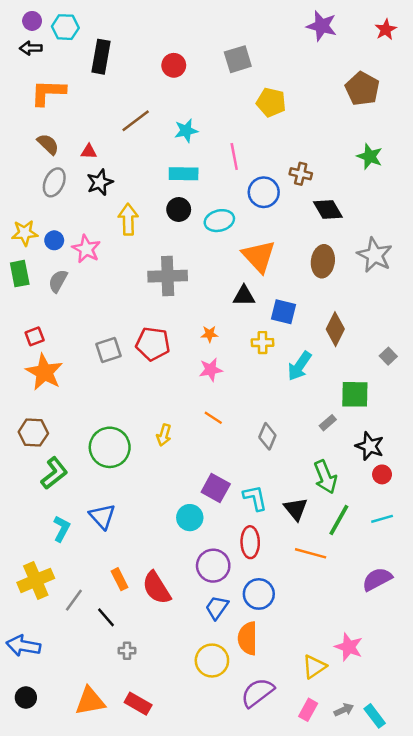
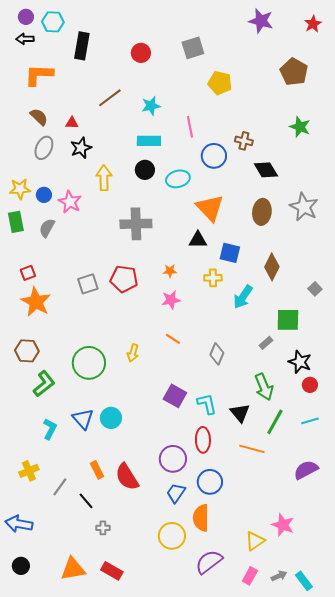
cyan circle: (190, 518) -> (111, 418), moved
yellow cross: (36, 580) -> (29, 471), size x0.7

